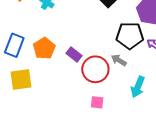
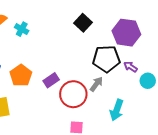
purple rectangle: (74, 54) -> (51, 80), turned -70
gray arrow: (119, 60) -> (96, 84), turned 98

